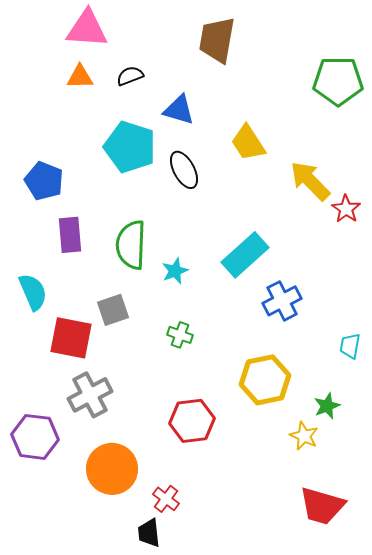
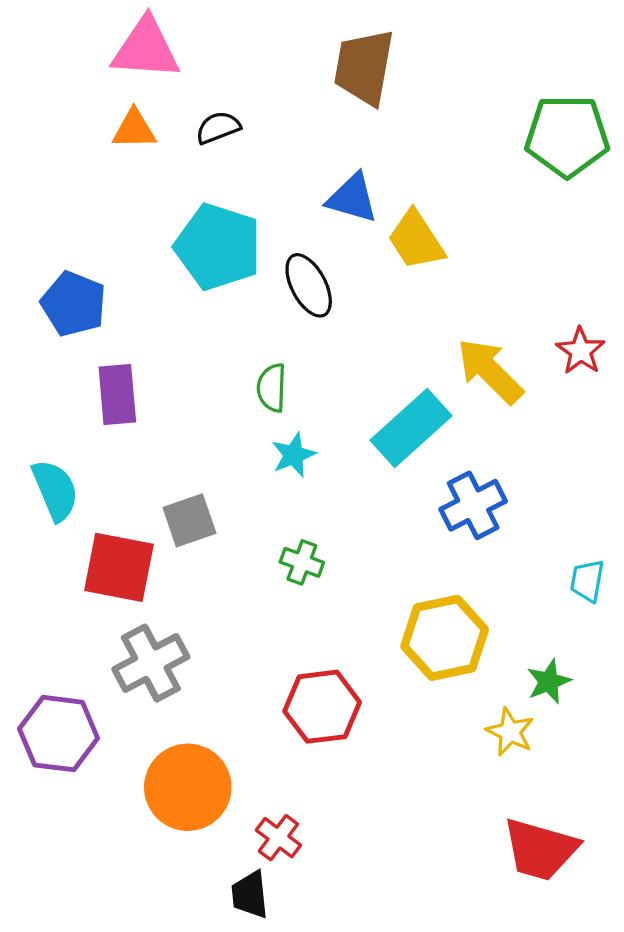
blue triangle: (179, 110) -> (352, 198), moved
yellow arrow: (310, 181) -> (490, 371), moved
green semicircle: (131, 245) -> (272, 388), moved, size x0.6

